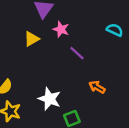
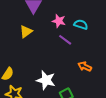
pink star: (61, 29) -> (59, 21), moved
cyan semicircle: (115, 30) -> (81, 25), moved

